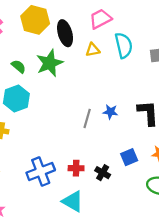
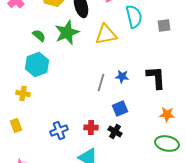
yellow triangle: (93, 50) -> (106, 35), moved, size x1.6
blue square: (129, 157) -> (120, 109), moved
blue cross: (41, 171) -> (59, 131), size x0.7

